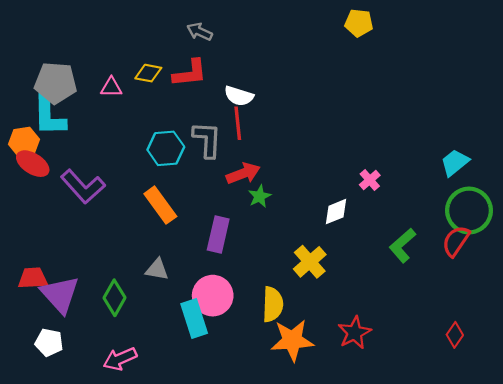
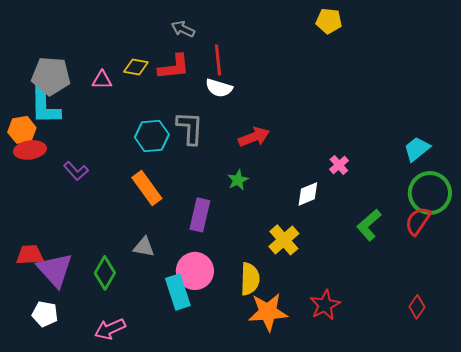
red line: (238, 123) -> (218, 60), moved
red ellipse: (33, 164) -> (30, 150), turned -40
red arrow: (243, 173) -> (254, 137), moved
purple L-shape: (83, 187) -> (76, 171), size x0.6

